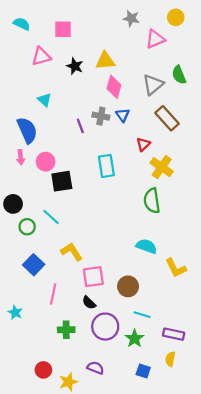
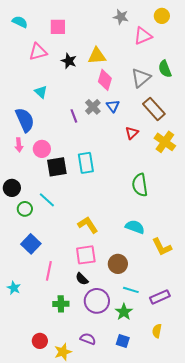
gray cross: (101, 116) -> (93, 107), turned 35
cyan rectangle: (106, 166) -> (86, 163), moved
yellow cross: (162, 167) -> (165, 142), moved
yellow L-shape: (72, 252) -> (88, 225), moved
purple rectangle: (174, 334) -> (160, 297), moved, turned -36
blue square: (143, 371) -> (123, 341), moved

